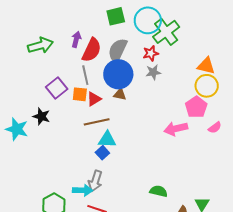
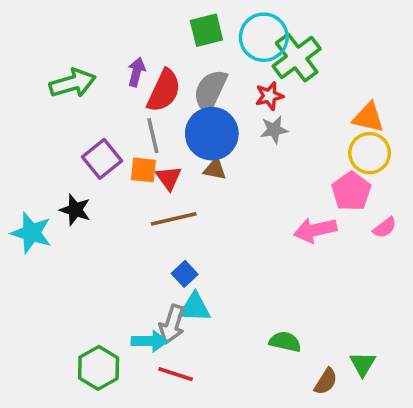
red triangle: (94, 99) -> (169, 178), turned -35
cyan triangle: (107, 140) -> (195, 307), moved

